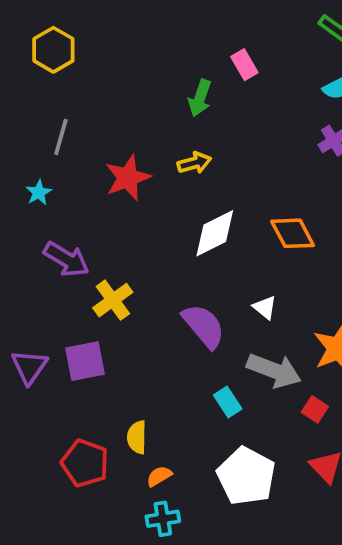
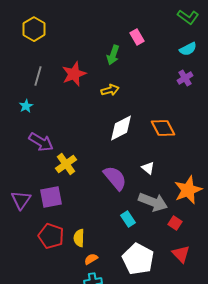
red star: (128, 178) -> (74, 74), moved
red pentagon: (85, 463) -> (51, 236), moved

